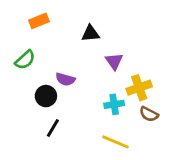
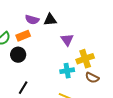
orange rectangle: (39, 21) -> (23, 36), moved
purple semicircle: (65, 79) -> (32, 20), moved
black circle: (46, 96) -> (18, 55), moved

